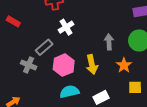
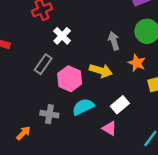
yellow arrow: (92, 64) -> (101, 71), turned -48
gray cross: (29, 65) -> (49, 114), moved

